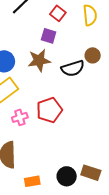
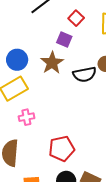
brown star: (39, 60) -> (52, 63), turned -30
red pentagon: (49, 110) -> (62, 149), moved

